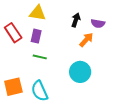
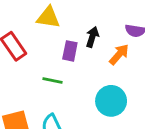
black arrow: (76, 20) -> (92, 37), moved
purple rectangle: (36, 36) -> (70, 51), moved

